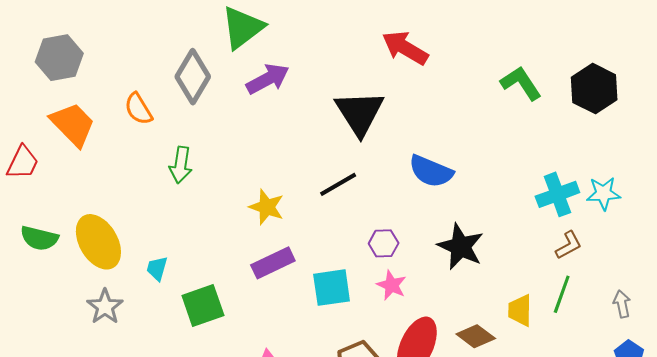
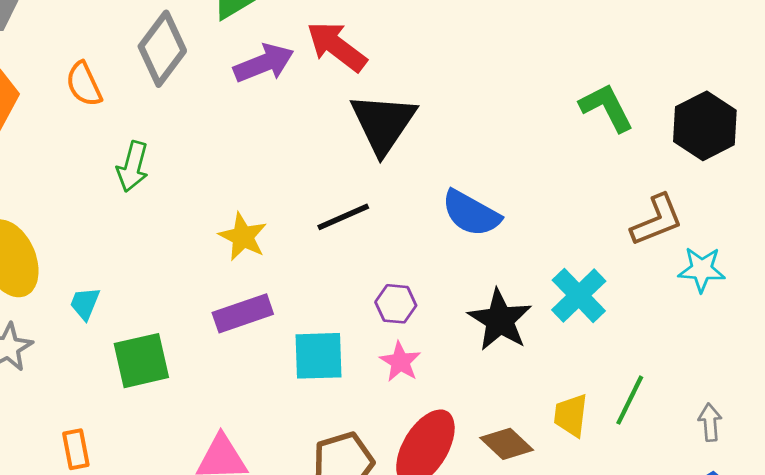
red arrow: (405, 48) -> (337, 46), moved
cyan cross: (557, 194) -> (579, 295), moved, turned -30
brown L-shape: (569, 245) -> (657, 220), moved, size x1.4

